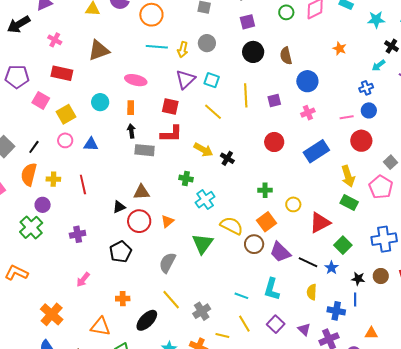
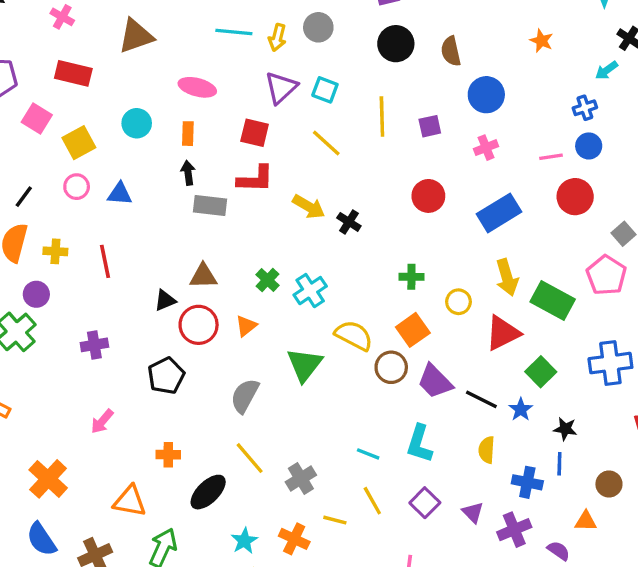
yellow arrow: (348, 176) -> (507, 277), moved
green cross: (186, 178) -> (267, 280), moved, turned 32
green rectangle: (349, 203) -> (553, 300), size x1.4
brown circle: (381, 276) -> (609, 484), moved

